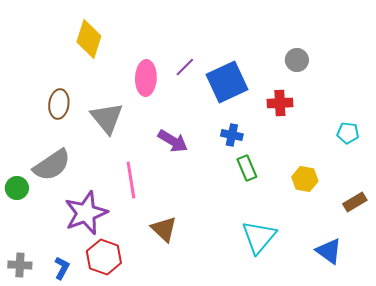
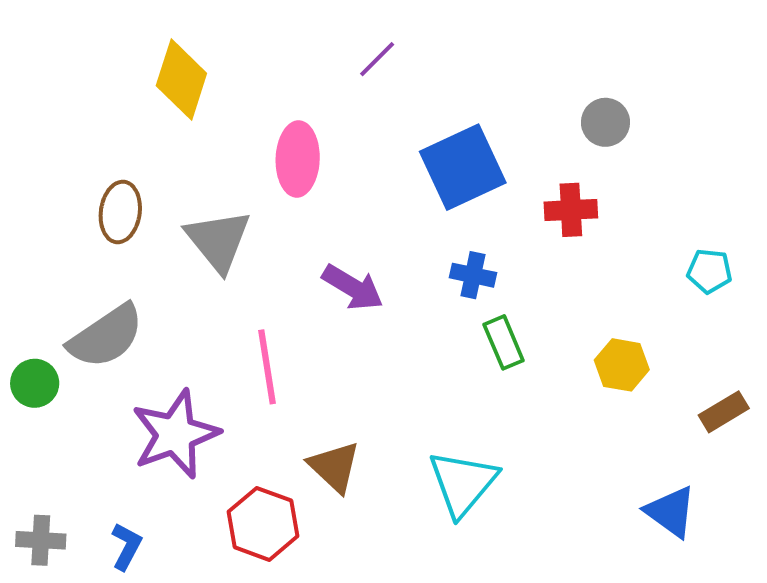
purple line: (185, 67) -> (377, 59), moved
cyan triangle: (259, 237) -> (463, 483), moved
red hexagon: (104, 257) -> (263, 524), moved

